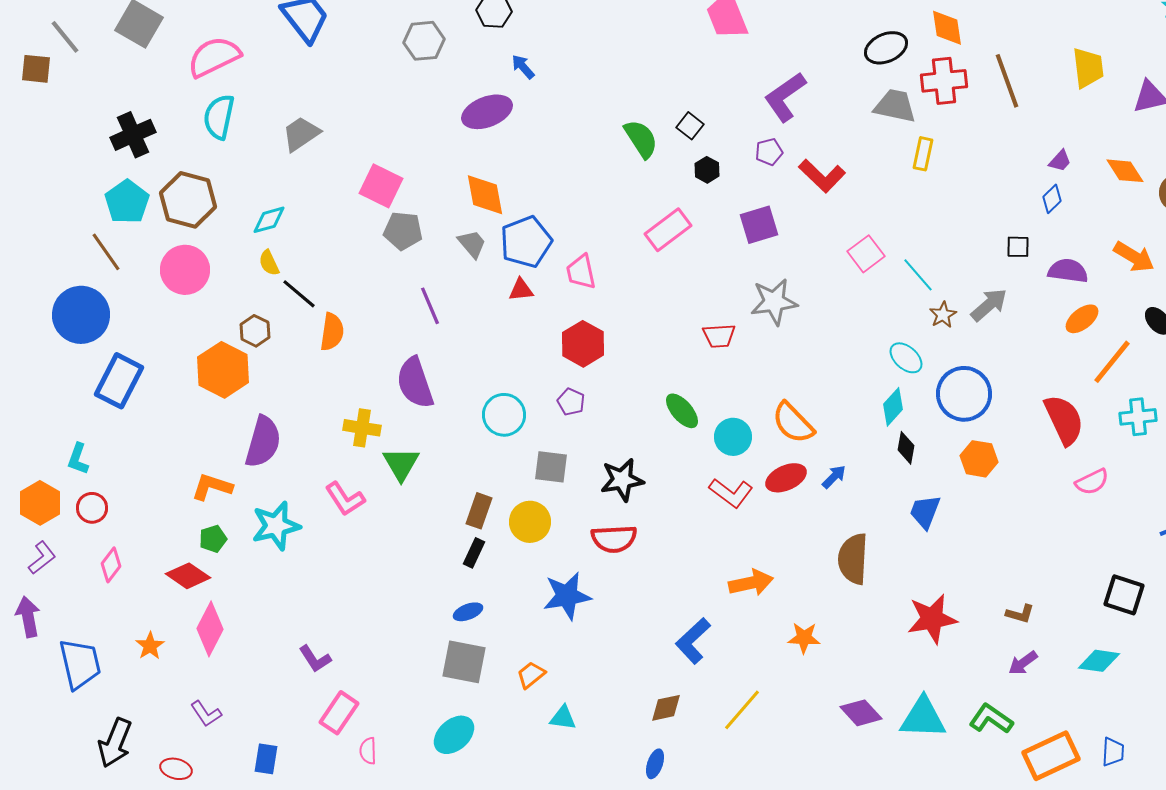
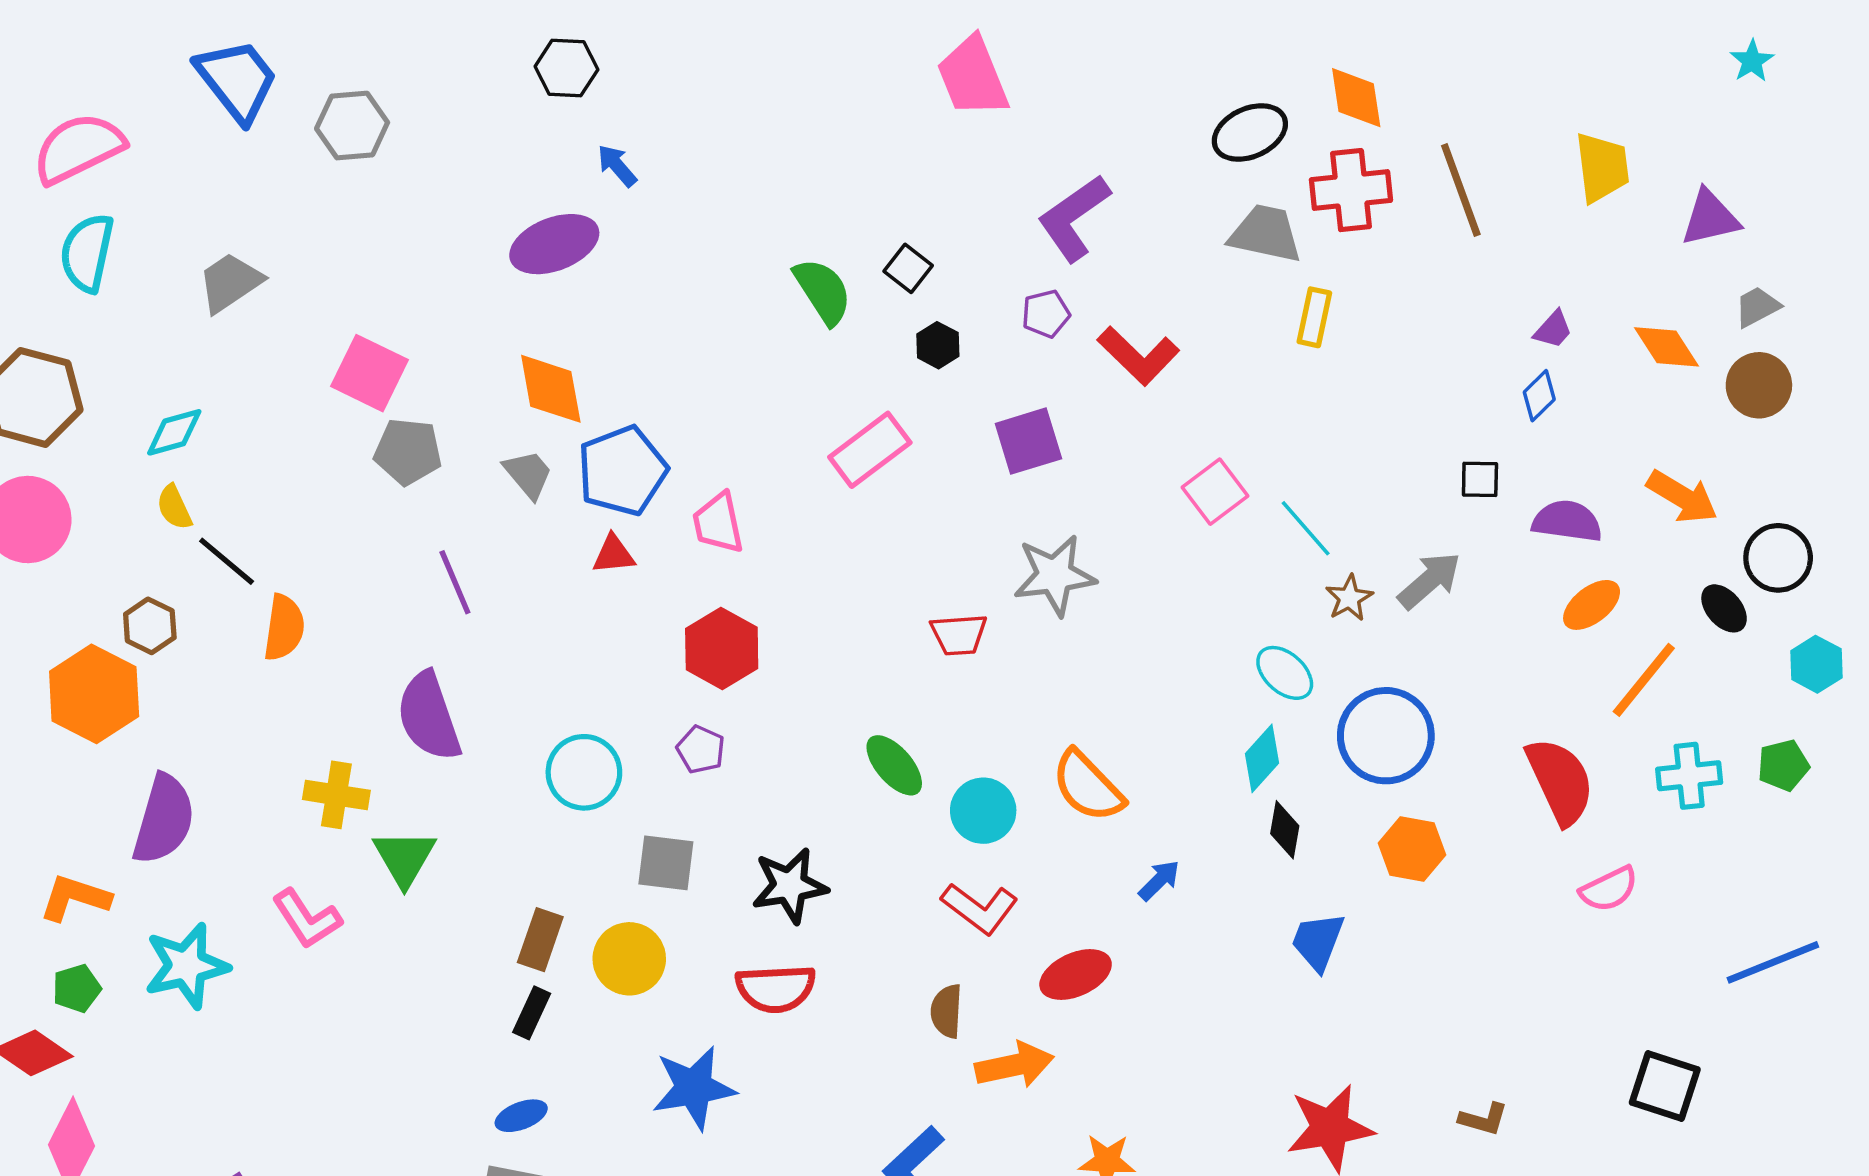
gray hexagon: (424, 41) -> (352, 126), moved
red ellipse: (786, 478) -> (1076, 975), moved
brown semicircle: (853, 559) -> (947, 1011), moved, size x0.6

